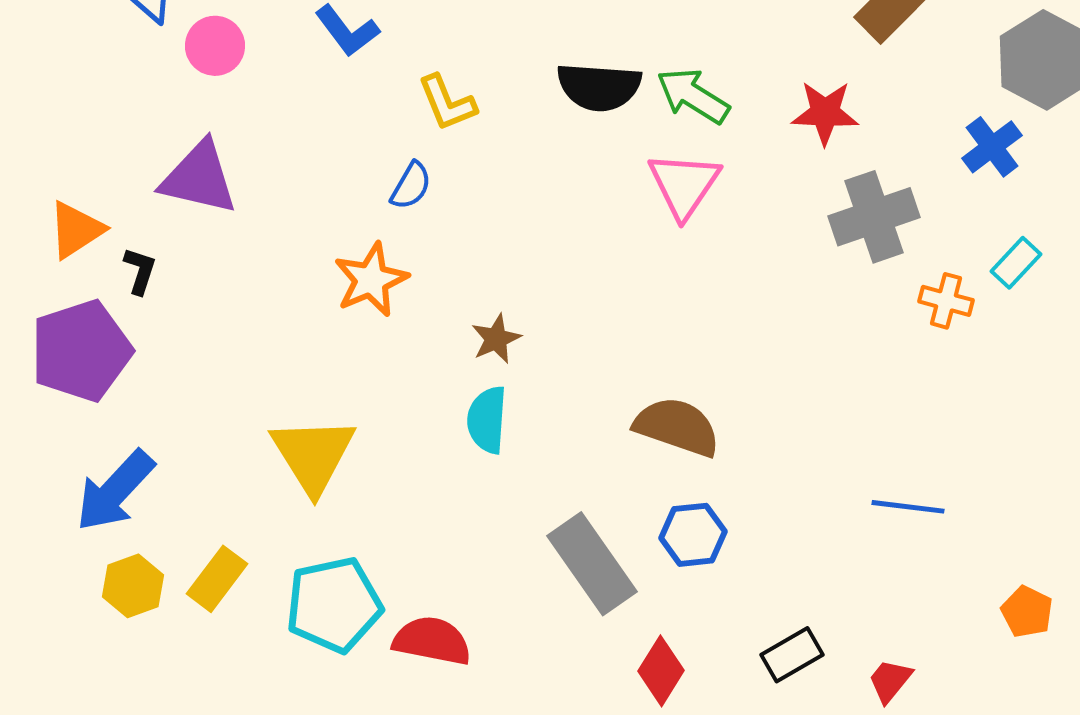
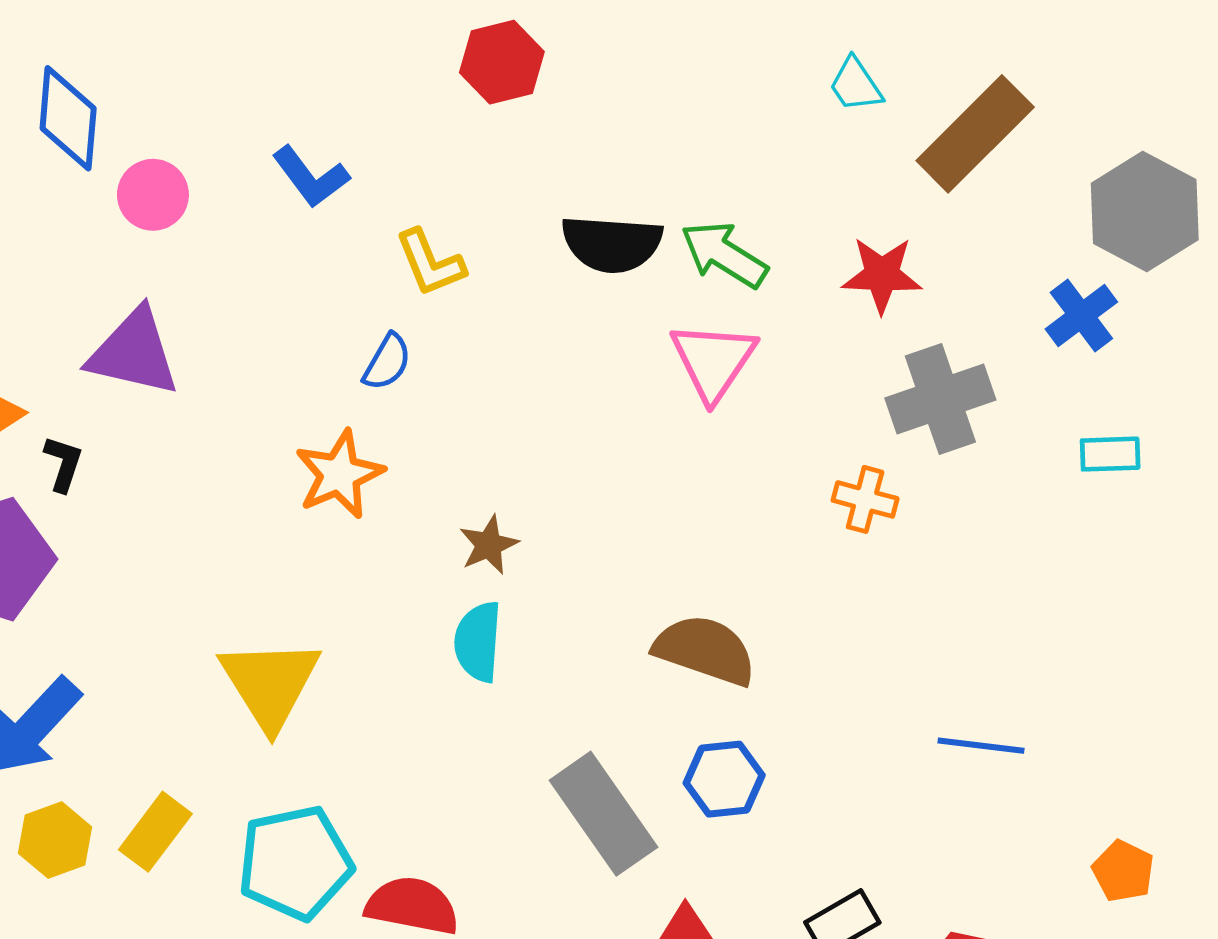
cyan rectangle: (1016, 263) -> (1110, 454), turned 45
orange cross: (946, 301) -> (865, 499), moved

